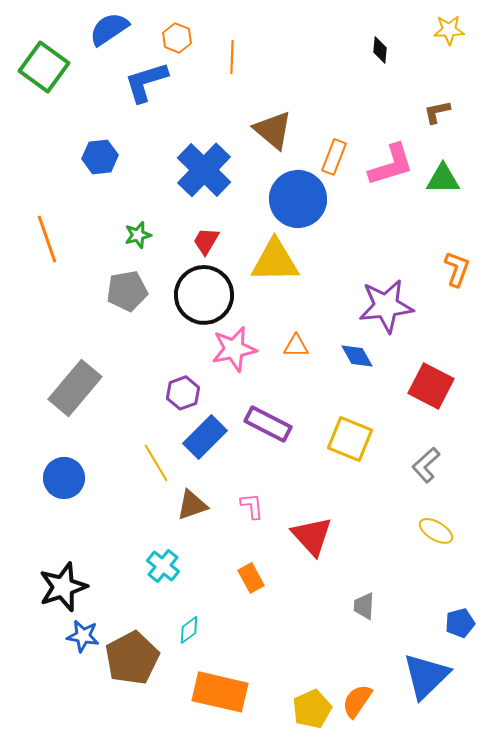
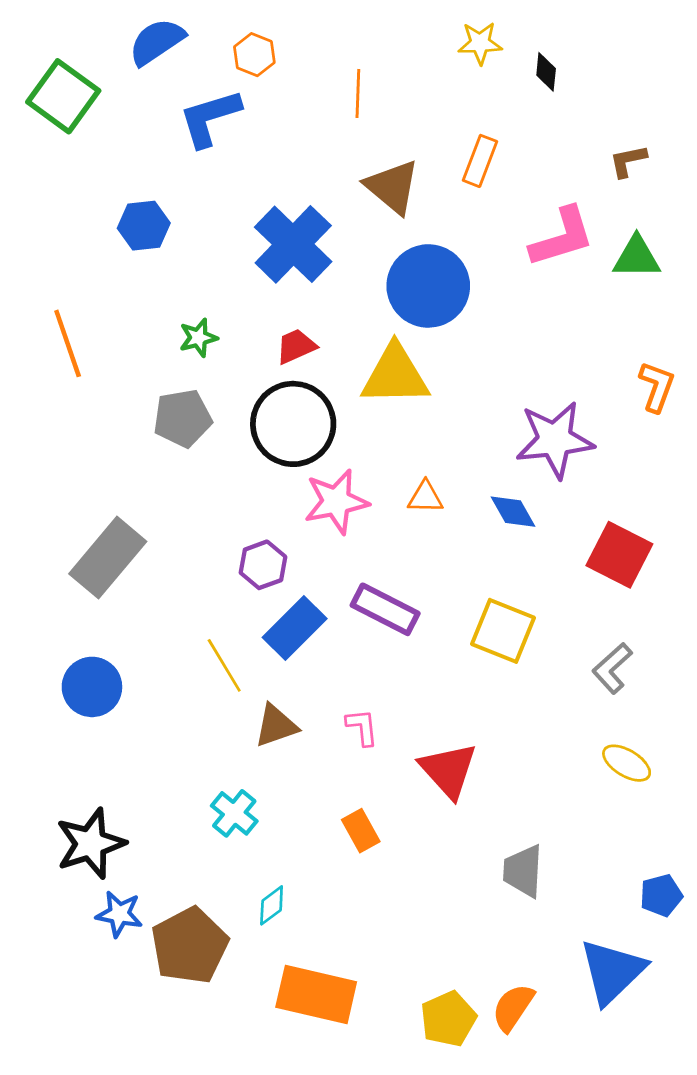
yellow star: (449, 30) -> (480, 43), moved
orange line: (232, 57) -> (358, 93), moved
orange rectangle: (334, 157) -> (480, 161), moved
red trapezoid: (206, 241) -> (296, 346), turned 36
gray trapezoid: (364, 606) -> (523, 871), size x1.4

